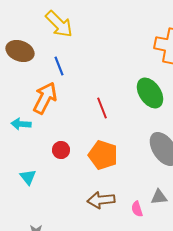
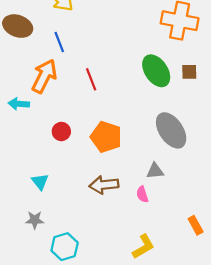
red line: (102, 108) -> (91, 79), moved
cyan triangle: (28, 177) -> (40, 182), moved
gray triangle: (159, 197) -> (155, 171), moved

